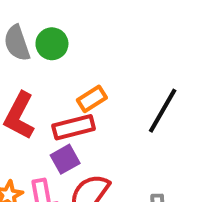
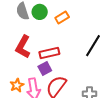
orange rectangle: (92, 99) -> (62, 17), moved

